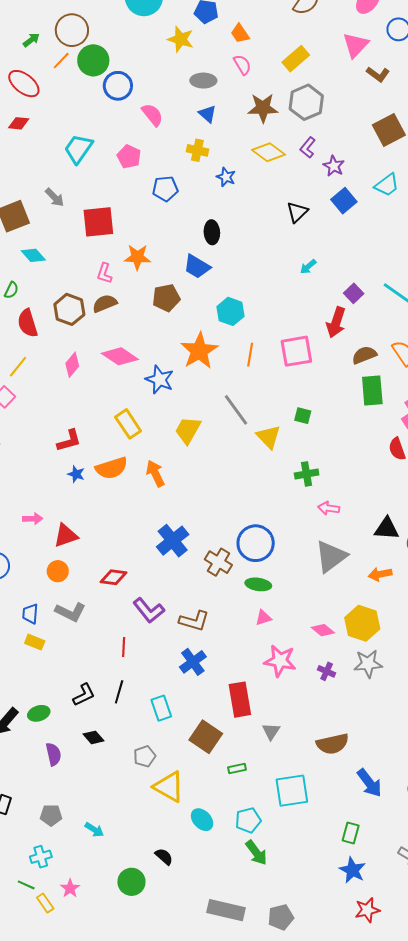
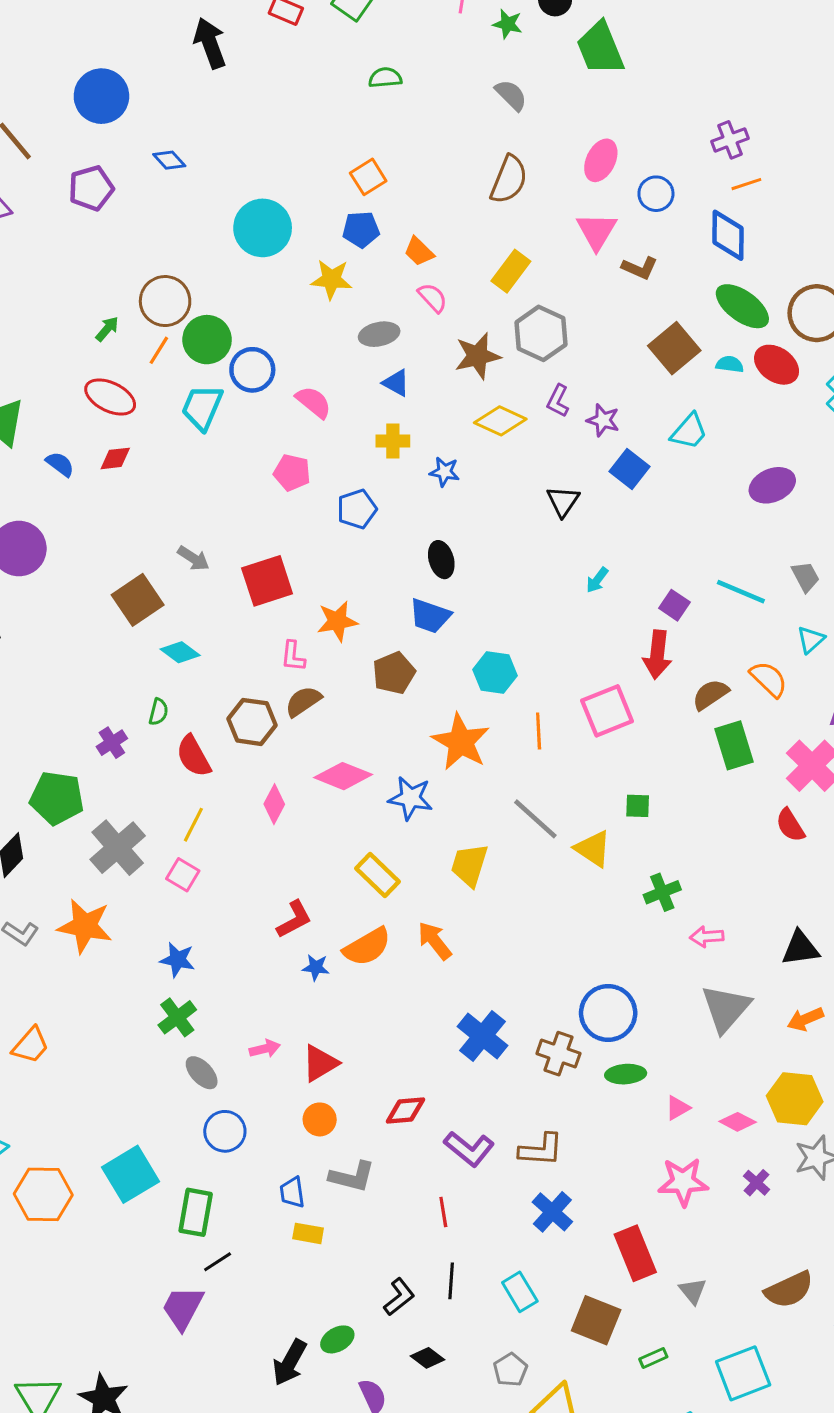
cyan trapezoid: (78, 149) -> (202, 407), moved
pink triangle: (263, 618) -> (678, 1108), moved
purple cross: (327, 671) -> (757, 1183), turned 30

